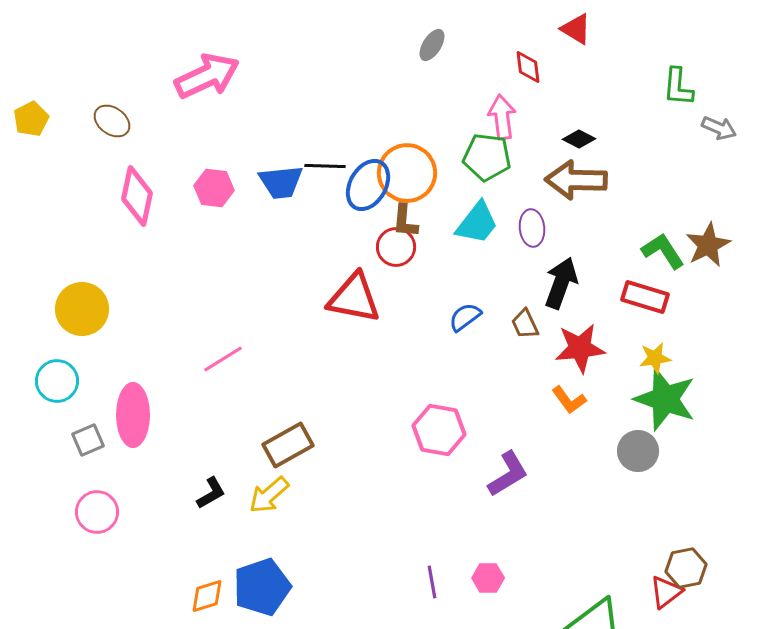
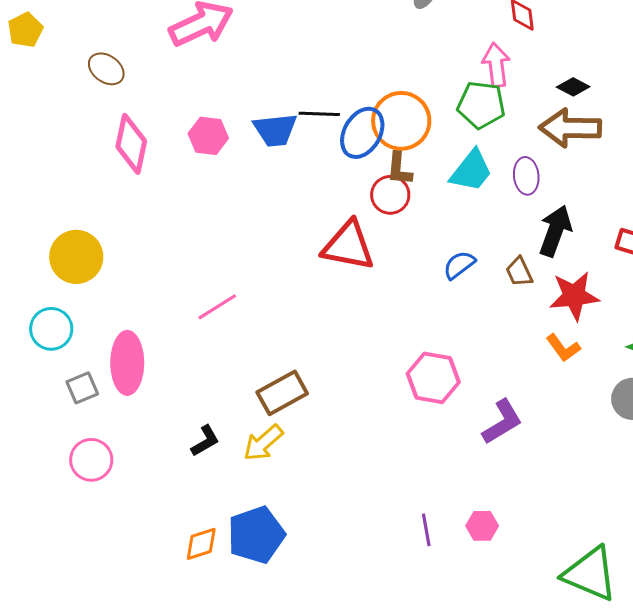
yellow pentagon: (31, 119) -> (25, 30), moved

